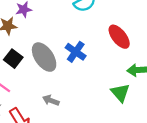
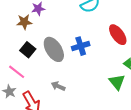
blue cross: (76, 52) -> (81, 46), turned 36

